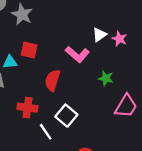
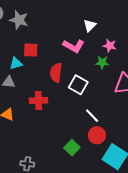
pink star: (119, 39) -> (110, 46), moved
white square: (66, 116) -> (78, 85), moved
white line: (46, 132) -> (92, 116), moved

